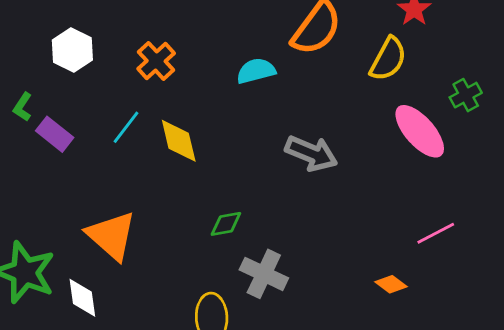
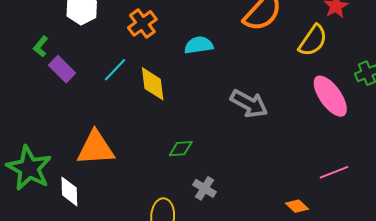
cyan semicircle: (256, 71) -> (199, 45), moved
orange triangle: (111, 236) -> (96, 148), turned -51
gray cross: (264, 274) -> (204, 188), size x0.7

